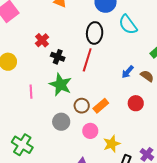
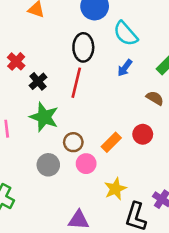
black cross: (58, 57) -> (38, 81), turned 32
blue arrow: (128, 72) -> (125, 68), moved
orange rectangle: (101, 106) -> (111, 142), moved
pink circle: (90, 131) -> (86, 164), moved

